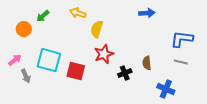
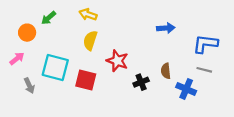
blue arrow: (147, 13) -> (166, 28), moved
yellow semicircle: (97, 29) -> (90, 40), moved
red star: (104, 54) -> (117, 61), turned -30
pink arrow: (15, 60) -> (17, 58), moved
blue cross: (166, 89) -> (186, 89), moved

